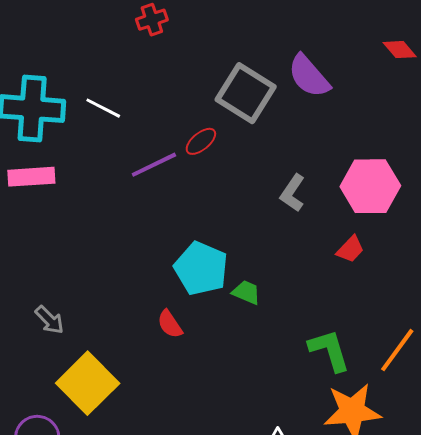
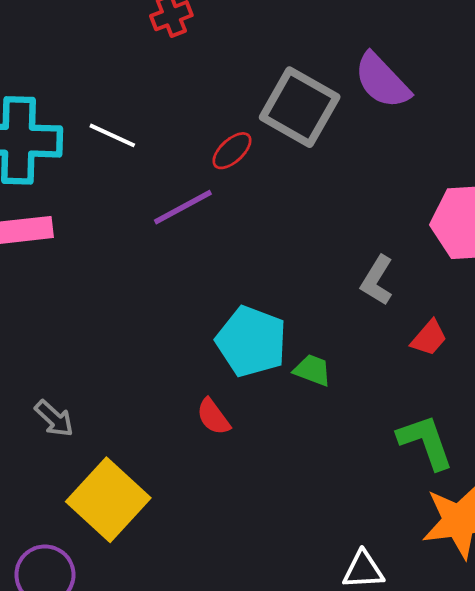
red ellipse: (201, 141) -> (232, 151), moved
gray L-shape: (293, 193) -> (377, 280), moved
red trapezoid: (350, 249) -> (429, 338), moved

